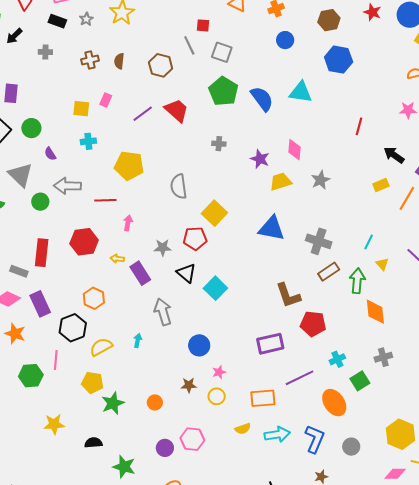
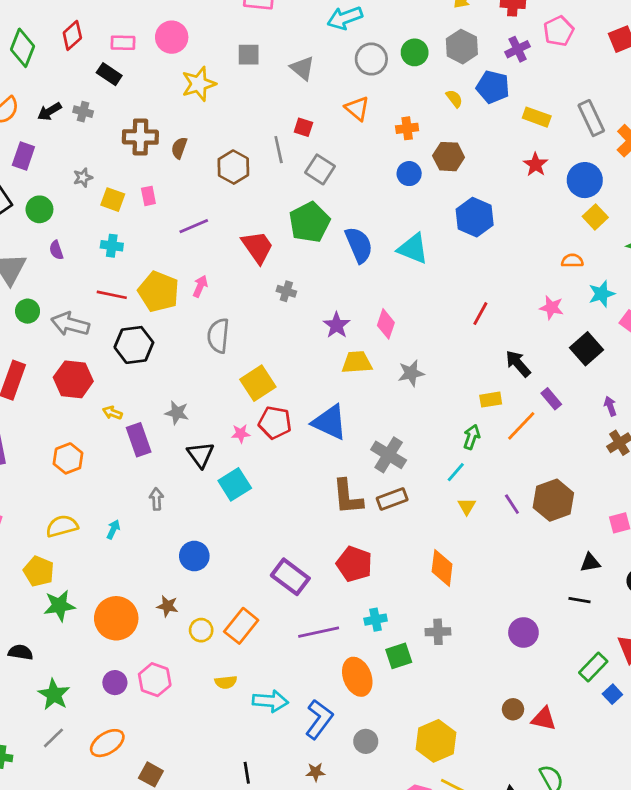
gray star: (86, 19) -> (83, 178), moved
brown hexagon: (329, 20) -> (449, 157), moved
black arrow: (14, 36) -> (49, 111), moved
brown cross: (90, 60) -> (140, 137), size x1.4
pink rectangle: (106, 100) -> (148, 196), turned -48
red trapezoid: (177, 110) -> (257, 247), moved
gray arrow: (67, 186) -> (70, 324), moved
red line: (105, 200) -> (112, 295), moved
pink arrow: (128, 223) -> (200, 286), moved
red pentagon: (195, 238) -> (275, 423), moved
green arrow: (357, 281) -> (472, 437), moved, size x0.7
brown L-shape: (288, 295) -> (348, 497), moved
gray arrow: (163, 312) -> (156, 499), size x0.6
black hexagon: (73, 328) -> (134, 345), moved
purple rectangle: (270, 344) -> (290, 577), turned 36
pink star: (219, 372) -> (241, 434), moved
orange rectangle: (263, 398) -> (241, 626), moved, turned -60
orange circle: (155, 402) -> (116, 618), size x2.0

